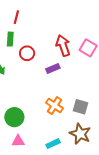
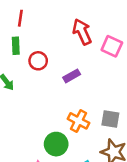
red arrow: (63, 46) -> (82, 32), moved
green circle: (14, 117) -> (56, 144), moved

